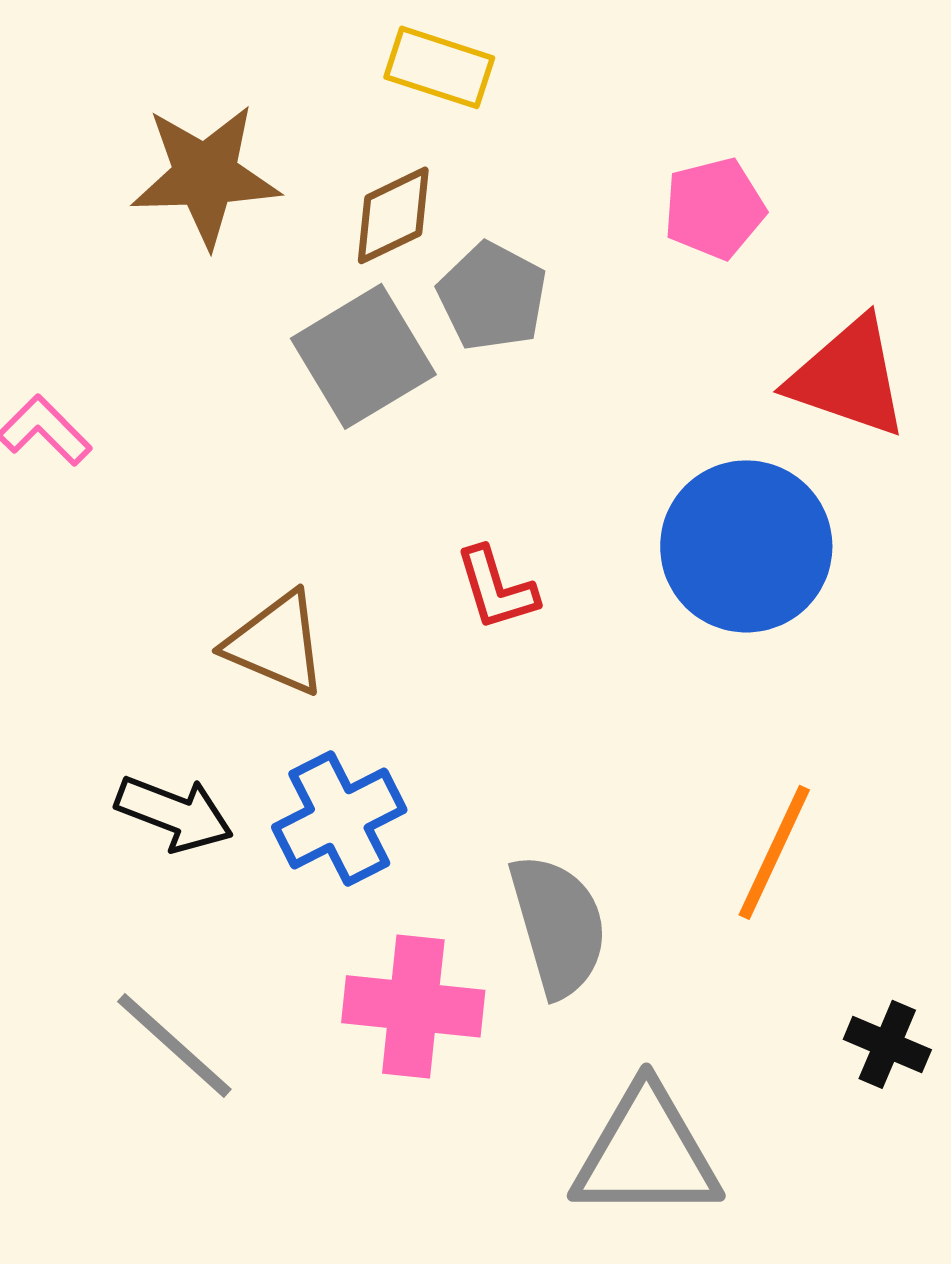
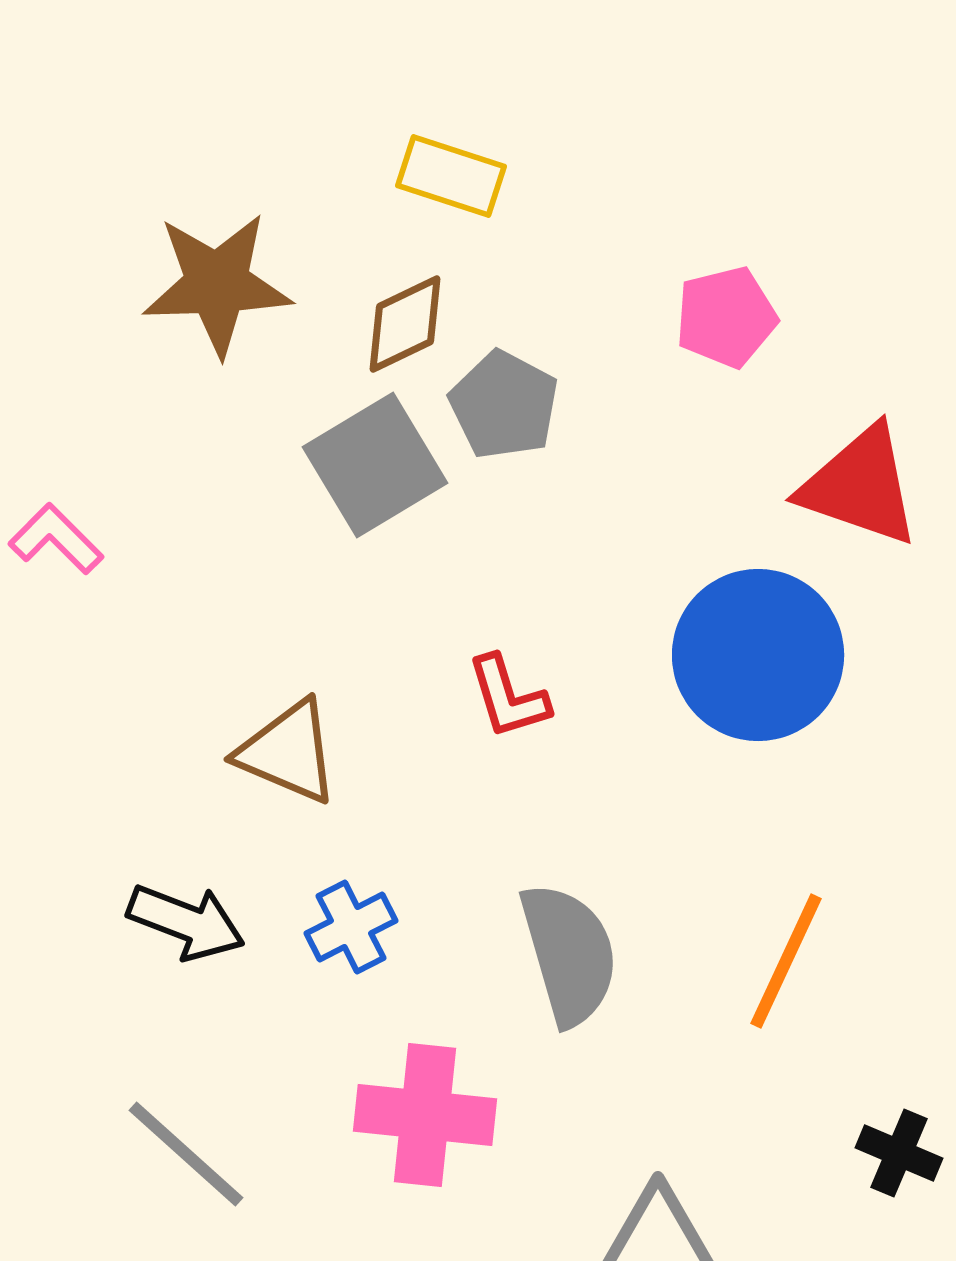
blue cross: (339, 818) -> (351, 927), size x0.7
gray semicircle: (558, 925) -> (569, 954), moved

